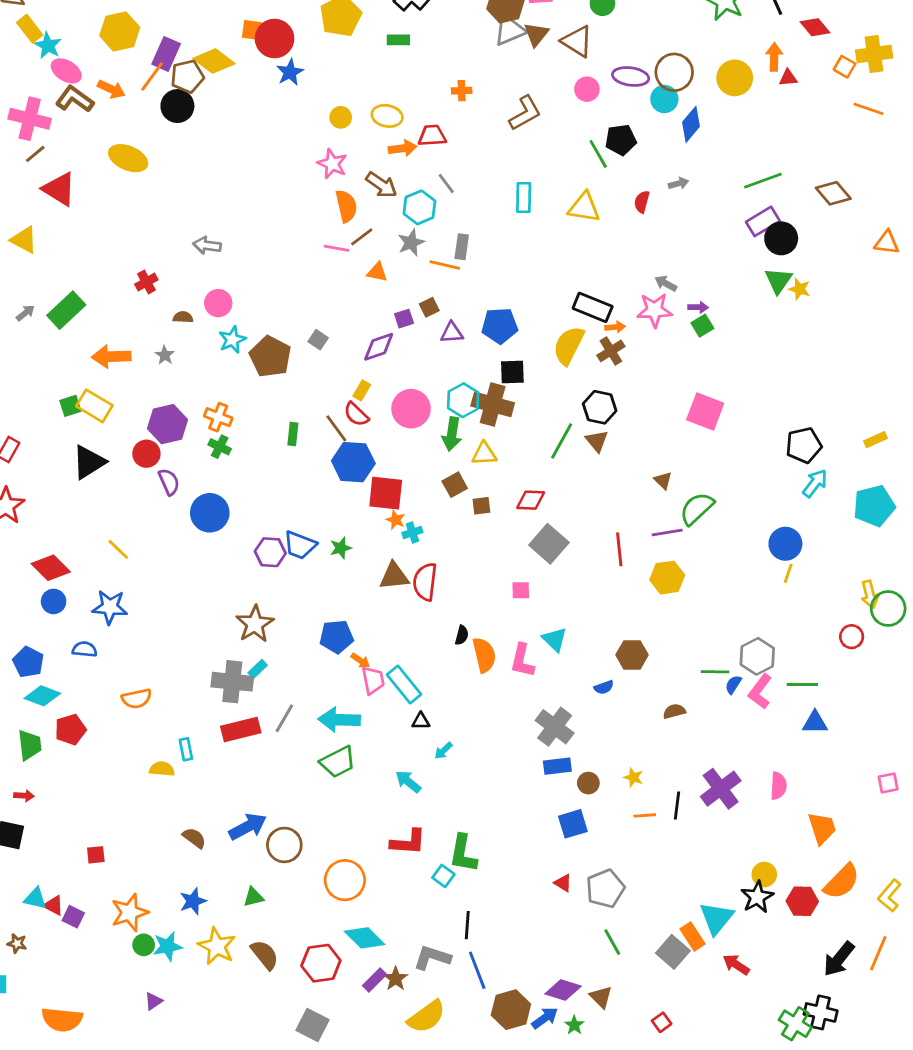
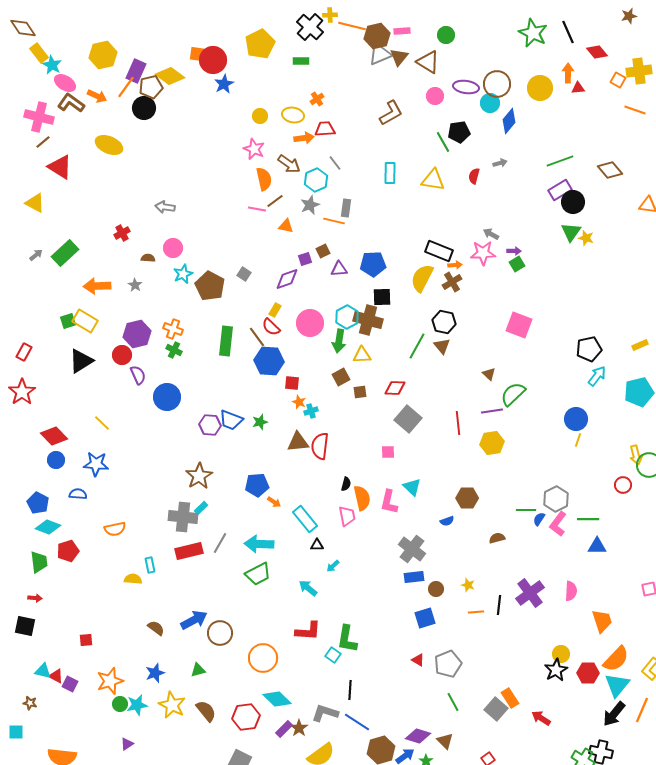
orange cross: (462, 91) -> (317, 99), moved, turned -32
green rectangle: (293, 434) -> (226, 341), size x1.8
red square: (386, 493) -> (292, 383), size x0.6
pink trapezoid: (373, 680) -> (347, 516), moved
cyan triangle: (716, 918) -> (617, 685), moved
blue line: (477, 970) -> (357, 722), turned -36

